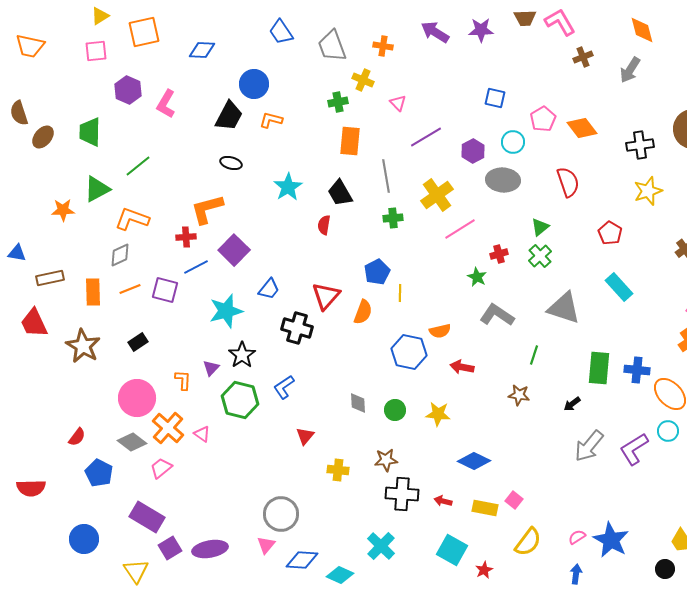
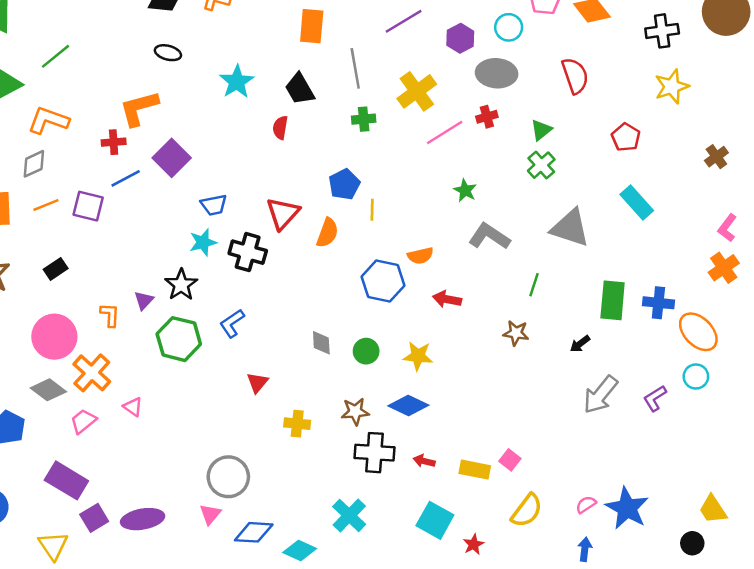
red cross: (499, 254) -> (487, 117), moved
blue trapezoid: (269, 289) -> (214, 205), turned 40
cyan star: (226, 311) -> (203, 242), moved, size x0.7
pink triangle: (202, 434) -> (133, 407), moved
purple L-shape: (634, 449) -> (655, 398), size x0.7
blue diamond: (474, 461) -> (408, 406), moved

